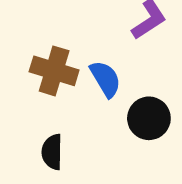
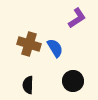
black circle: (149, 118) -> (73, 81), moved

